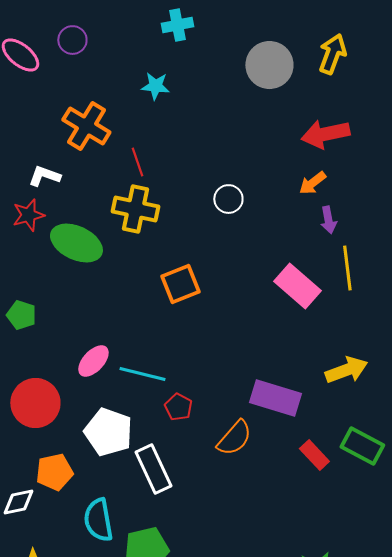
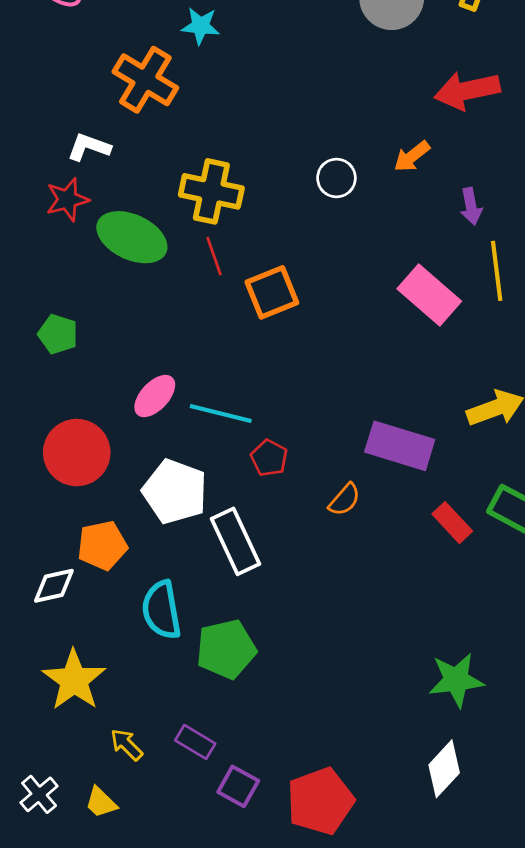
cyan star: (155, 86) -> (201, 26), moved
red line: (137, 162) -> (214, 256), moved
orange arrow: (312, 183) -> (412, 156), moved
orange semicircle: (234, 438) -> (345, 500), size x0.7

